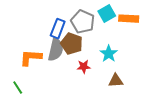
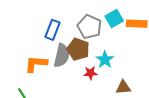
blue rectangle: (58, 29) -> (52, 30), moved
cyan star: (109, 54) -> (105, 60), moved

